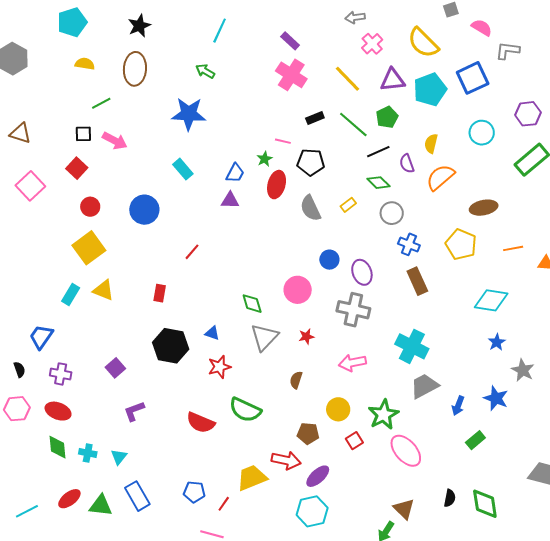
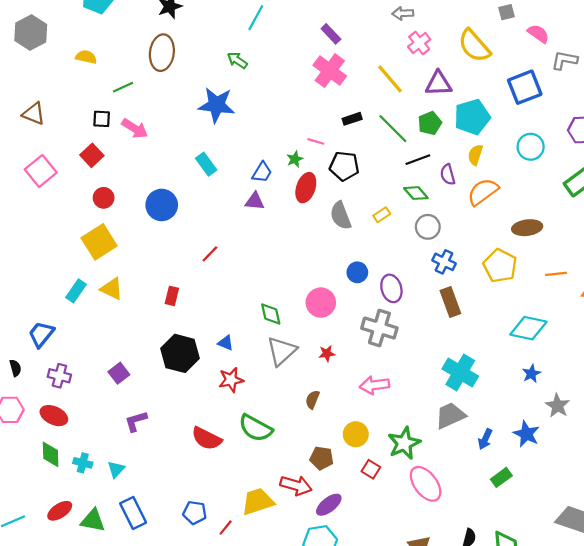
yellow semicircle: (85, 64) -> (86, 57), moved
cyan pentagon: (430, 90) -> (472, 117), moved
cyan cross: (412, 346) -> (460, 373), moved
red square: (354, 441) -> (371, 469), turned -30

